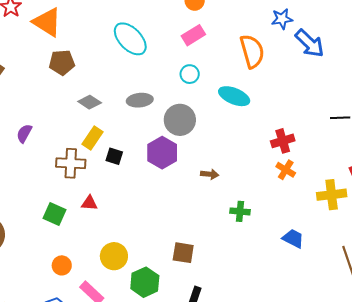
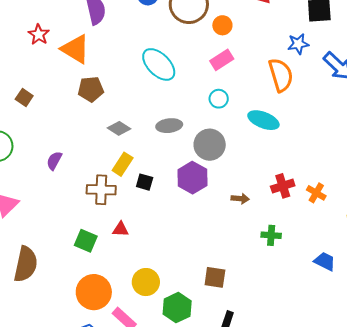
blue star: (282, 19) -> (298, 44), moved
red cross: (283, 141) -> (283, 186), moved
orange circle: (62, 265) -> (94, 292), size x1.8

